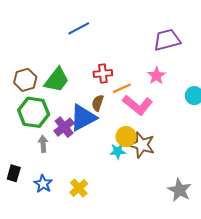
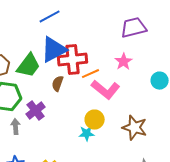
red cross: (103, 74) -> (73, 60), size x1.6
brown semicircle: (98, 103) -> (58, 84), moved
blue triangle: (83, 118) -> (54, 50), moved
brown star: (142, 145) -> (135, 128), moved

